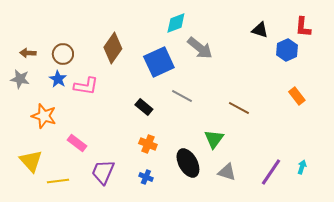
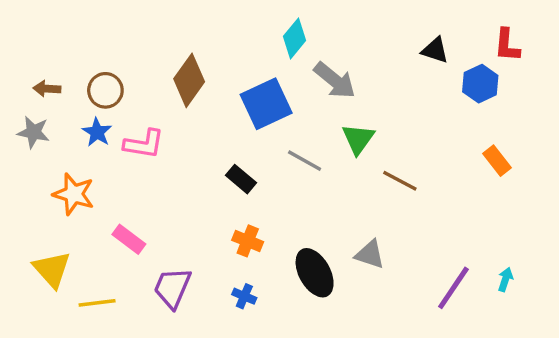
cyan diamond: (176, 23) -> (295, 38), turned -30
green triangle: (214, 139) -> (358, 139), moved
gray triangle: (227, 172) -> (370, 254), moved

